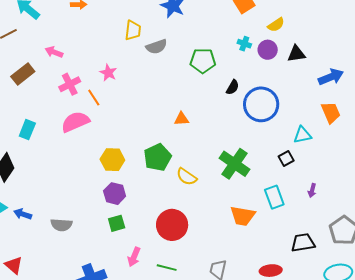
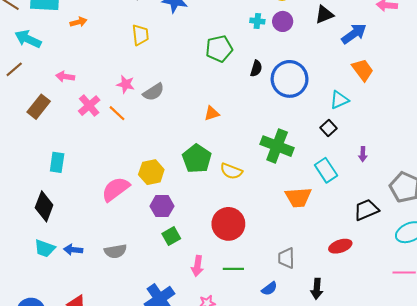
gray semicircle: (156, 47) -> (154, 92), moved
black triangle: (296, 54) -> (324, 15), moved
pink semicircle: (75, 122) -> (116, 189), moved

